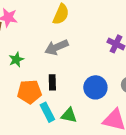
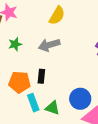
green star: (16, 60) -> (15, 44), moved
blue circle: (95, 87) -> (80, 99), moved

